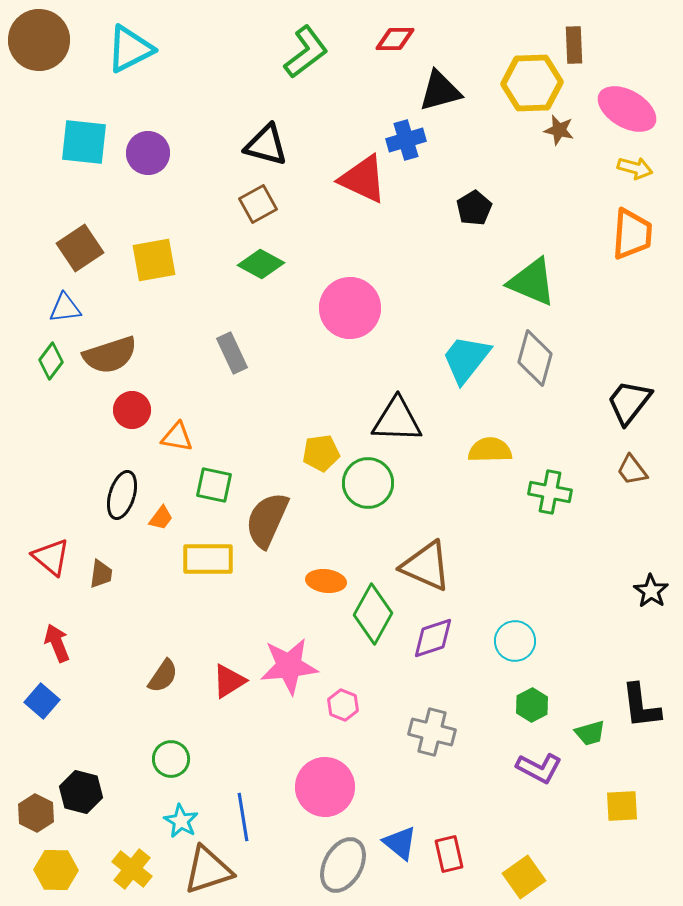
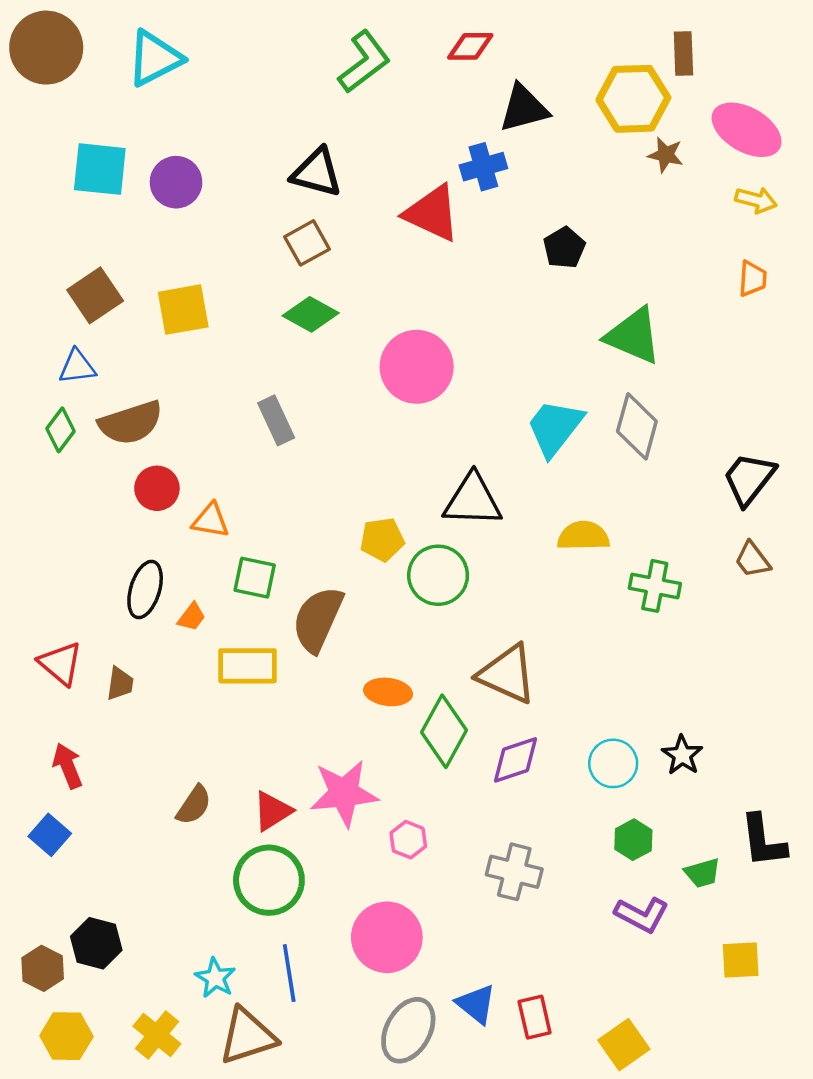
orange trapezoid: (632, 234) -> (753, 279), size x0.6
black star: (651, 591) -> (682, 755), moved
green circle: (171, 759) -> (269, 880), moved, size x1.6

